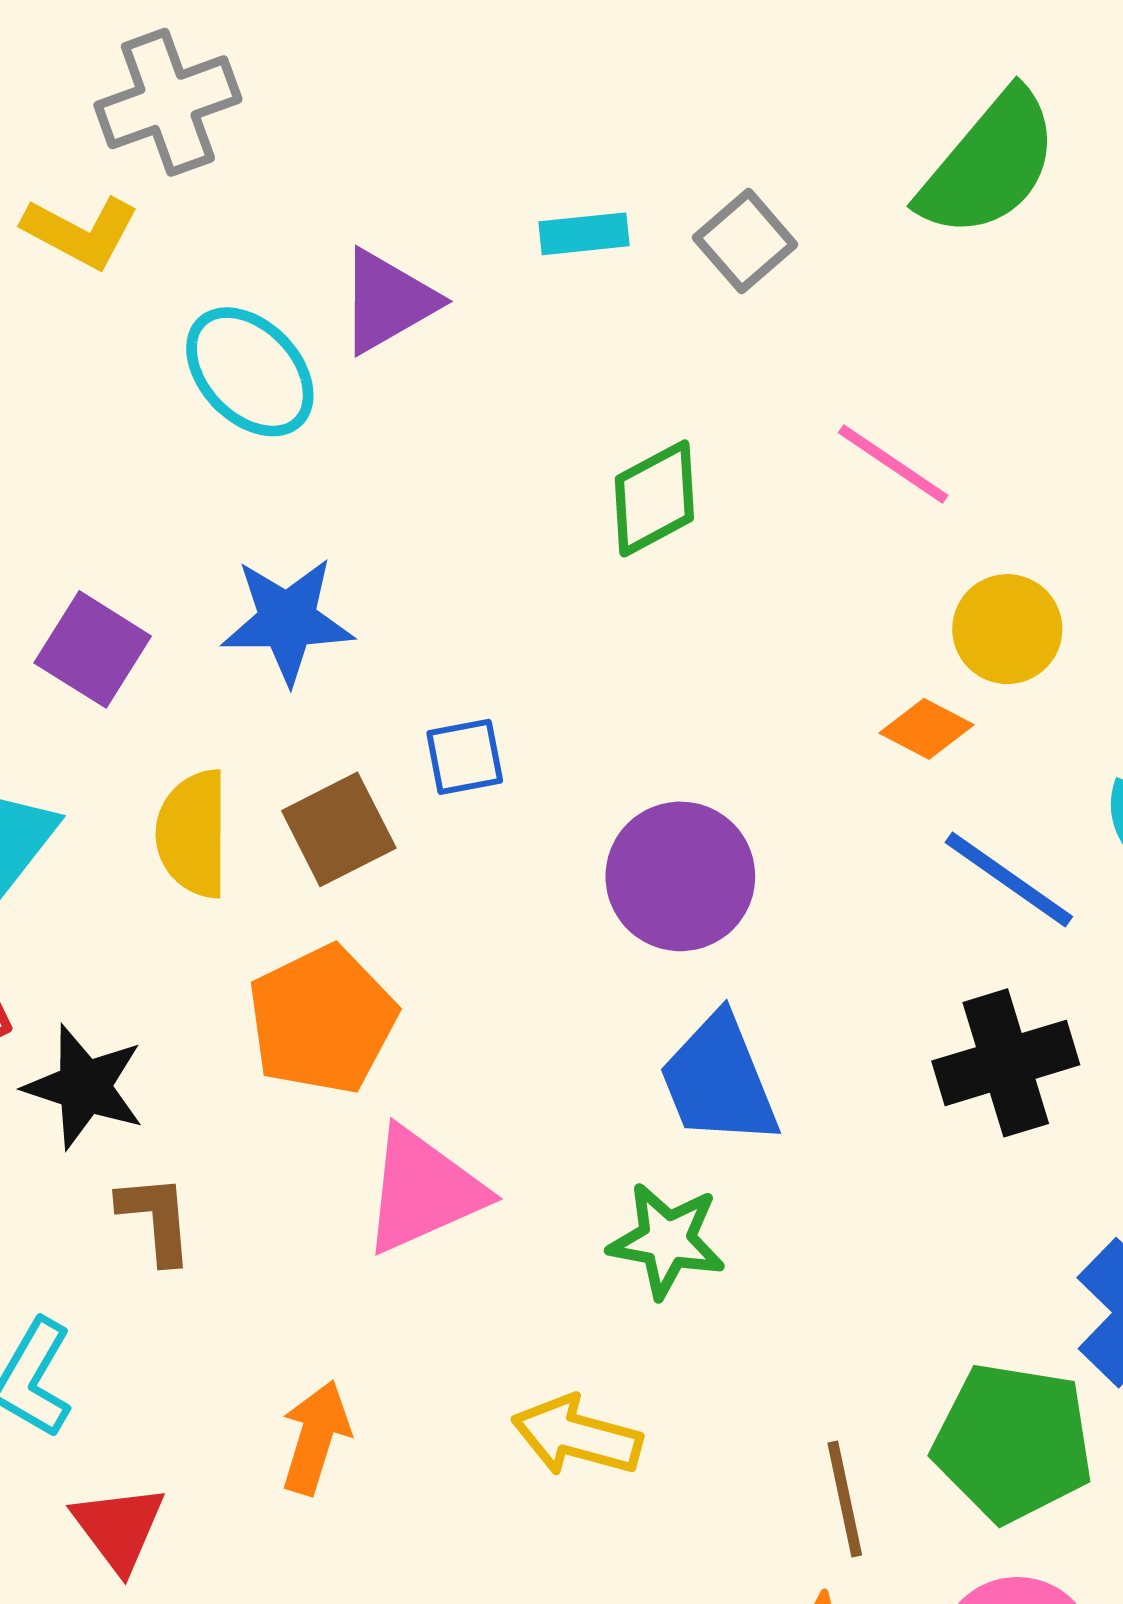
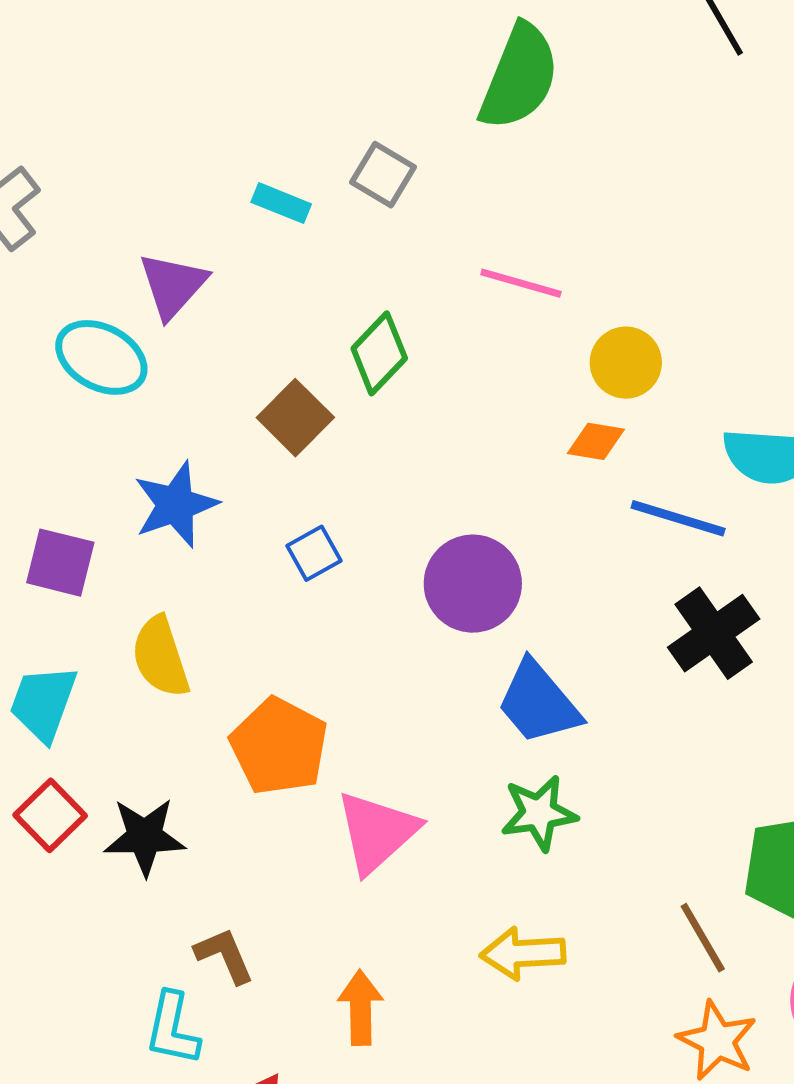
cyan rectangle: (584, 234) -> (281, 203), turned 46
brown square: (339, 829) -> (295, 418), moved
brown L-shape: (156, 1219) -> (225, 956), moved

